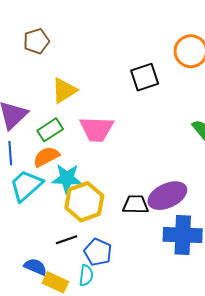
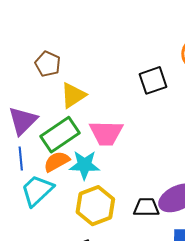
brown pentagon: (36, 41) -> (48, 64), moved, turned -30
green rectangle: (50, 130) -> (60, 135), size x1.5
cyan star: (67, 178) -> (84, 165), moved

